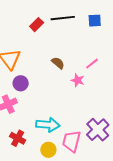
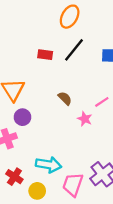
black line: (63, 18) -> (74, 50), turned -50
red rectangle: (37, 25) -> (45, 55), turned 48
yellow circle: (48, 150) -> (37, 191), moved

